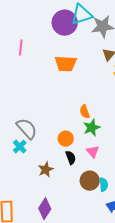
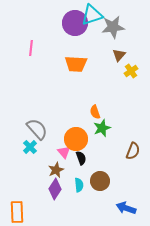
orange circle: (66, 139) -> (76, 139), size x1.5
pink triangle: (93, 152) -> (64, 152), moved
cyan semicircle: (104, 185) -> (79, 185), moved
purple diamond: (45, 209) -> (55, 189), moved

